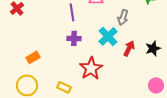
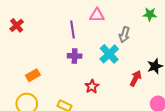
red arrow: (129, 48) -> (136, 78), moved
red star: (91, 68) -> (92, 86), size x0.6

